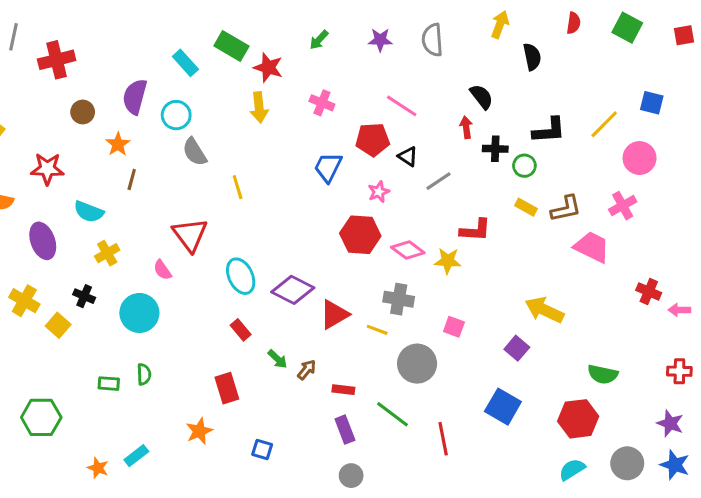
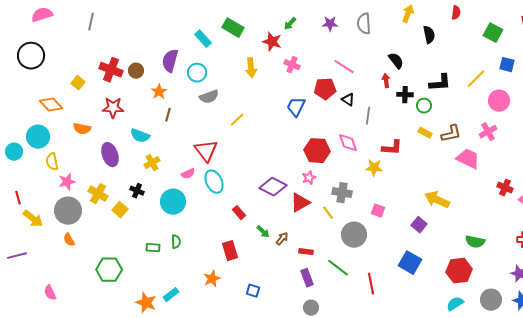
green square: (627, 28) -> (493, 33), moved
red cross: (57, 60) -> (111, 70), moved, turned 35
red star: (268, 68) -> (272, 42), moved
gray semicircle: (195, 152) -> (209, 97), turned -78
gray line: (439, 181) -> (368, 116), turned -48
yellow line: (238, 187) -> (237, 120), turned 63
pink star: (379, 192) -> (309, 178), moved
pink diamond: (408, 250) -> (348, 143), moved, turned 35
pink semicircle: (162, 270) -> (188, 174), turned -80
cyan ellipse: (241, 276) -> (214, 182), moved
yellow line: (377, 330) -> (328, 213), turned 32
orange star: (98, 468) -> (146, 303), size x1.5

